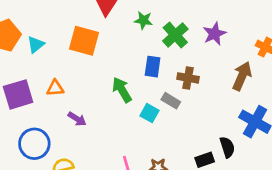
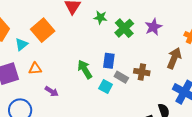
orange square: (84, 41) -> (43, 30), moved, turned 35
cyan triangle: (36, 45) -> (21, 44), moved
blue rectangle: (153, 67) -> (109, 61), moved
brown cross: (188, 78) -> (142, 72), moved

